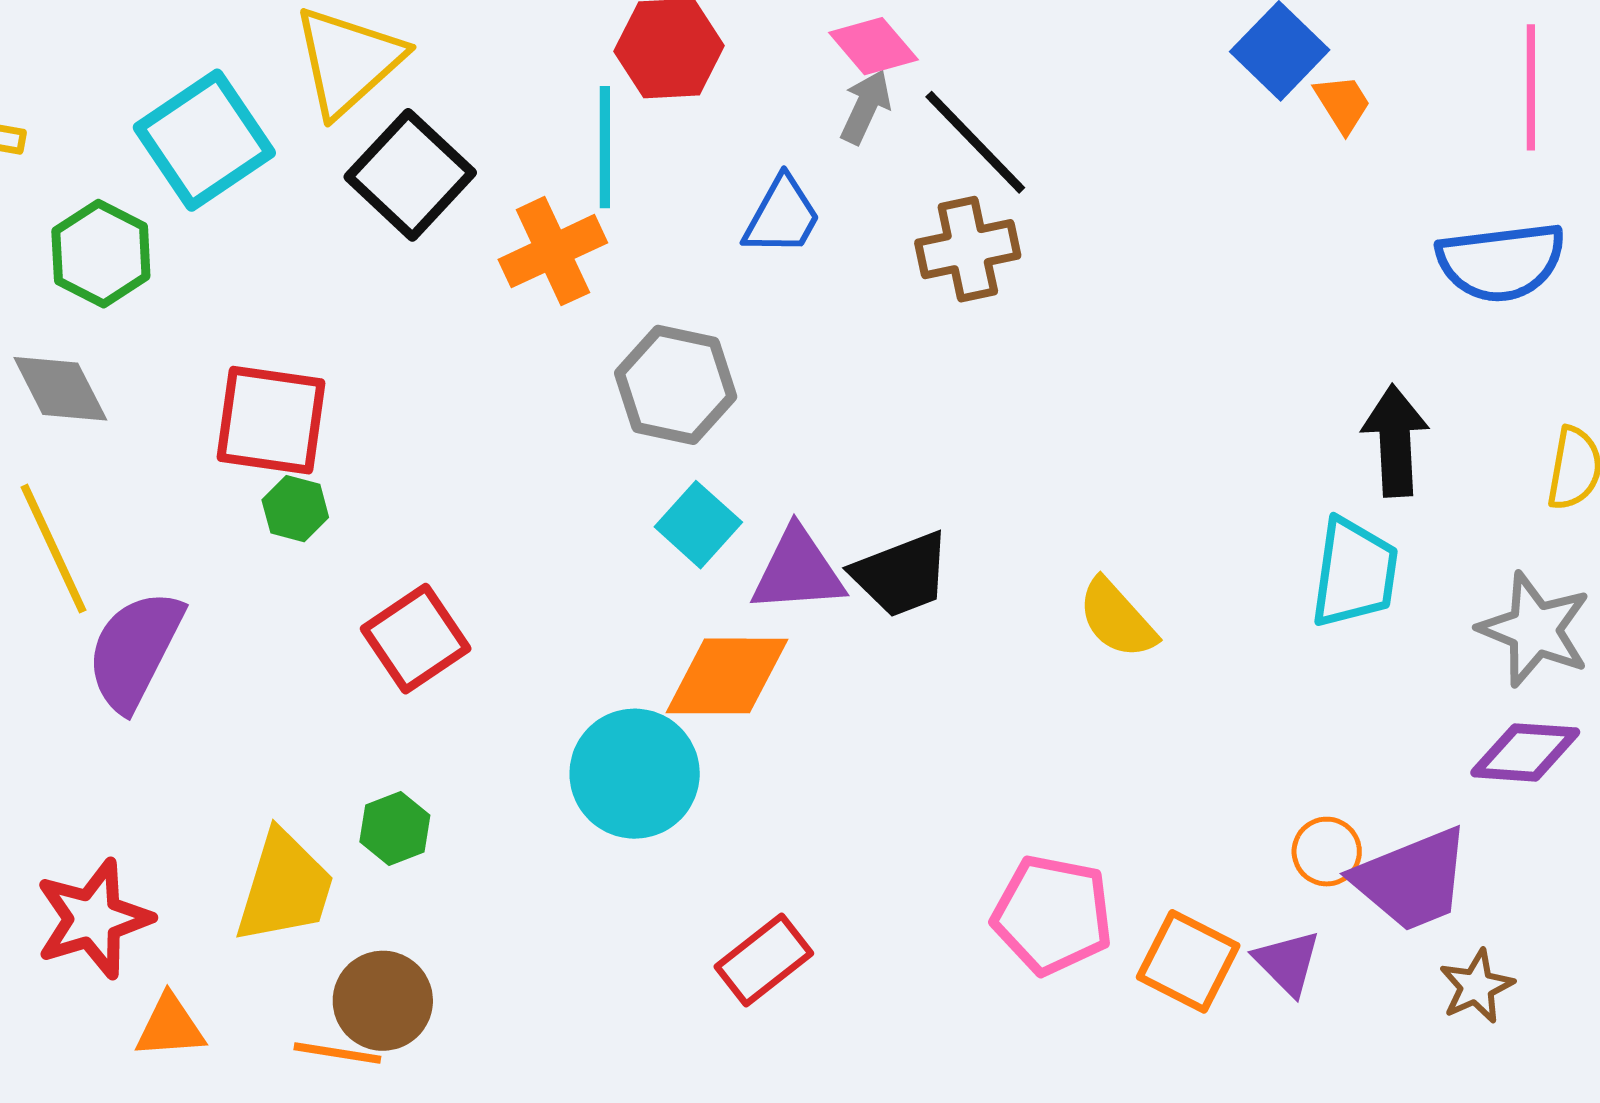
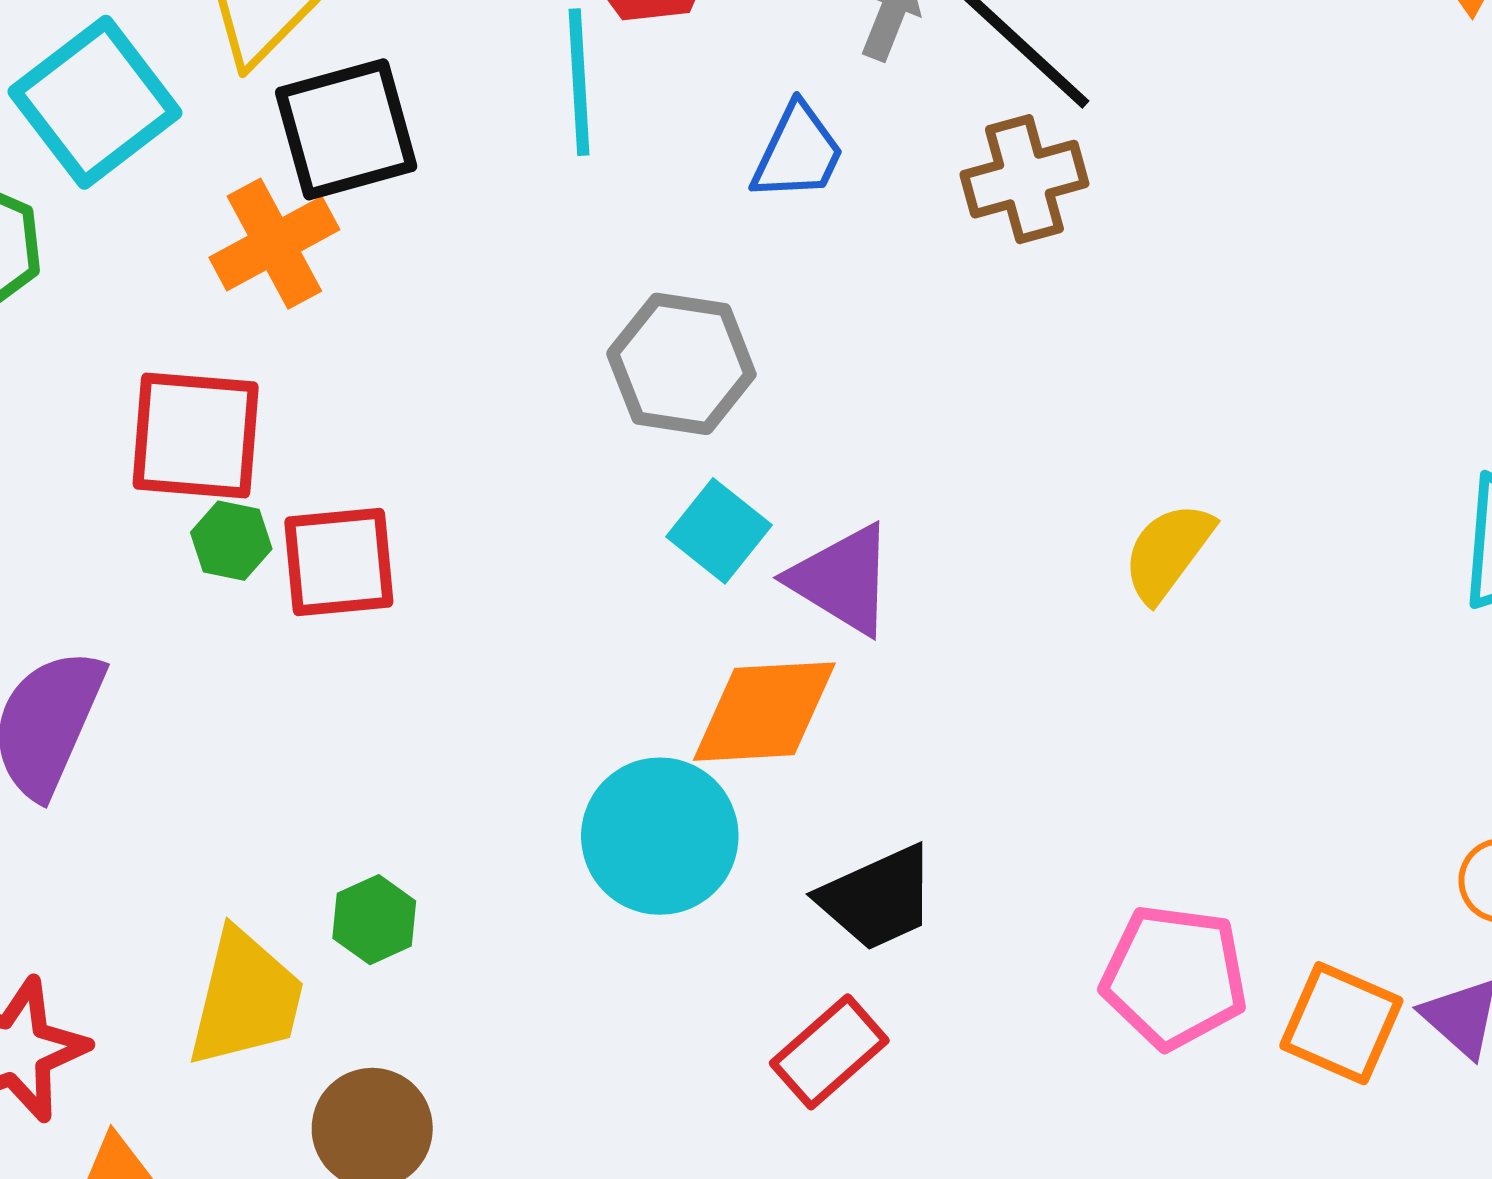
black square: (410, 175) -> (346, 129), turned 35
orange cross: (553, 251) -> (274, 244), moved
purple triangle: (798, 571) -> (842, 580), turned 39
black trapezoid: (901, 575) -> (878, 898), moved
yellow semicircle: (1117, 619) -> (1168, 552), moved, turned 82
red square: (416, 639) -> (339, 562), moved, turned 32

